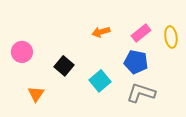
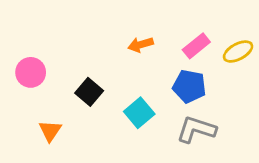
yellow ellipse: (171, 37) -> (238, 52), turned 70

